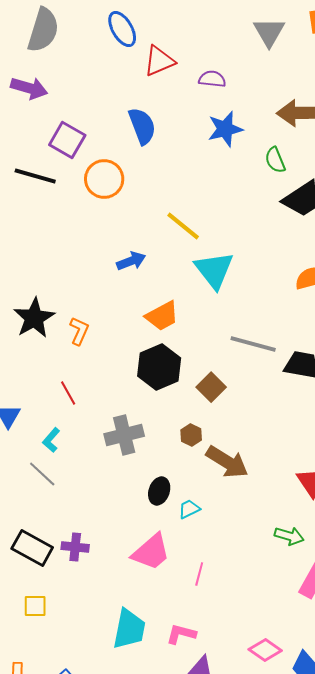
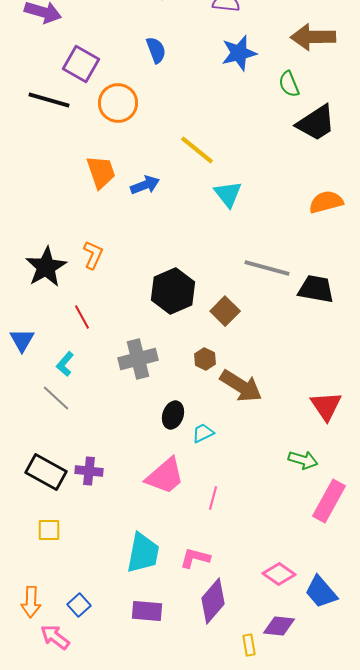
blue semicircle: (142, 126) -> (156, 50), size x0.7
cyan triangle: (214, 270) -> (228, 194), size x0.7
orange trapezoid: (162, 316) -> (101, 172), moved, turned -81
black star: (34, 318) -> (46, 267), moved

